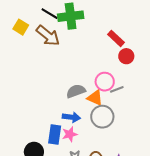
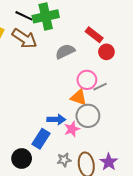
gray semicircle: (76, 91) -> (65, 51), moved
blue rectangle: (55, 134) -> (41, 139), turned 30
pink star: (70, 134) -> (72, 129), moved

